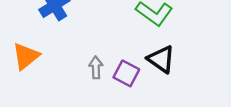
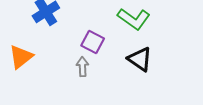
purple square: (126, 73) -> (93, 42), moved

